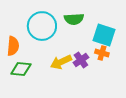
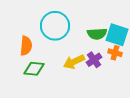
green semicircle: (74, 19) -> (97, 34), moved

